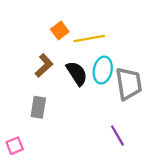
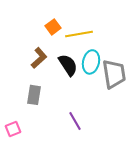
purple line: (117, 136) -> (75, 121), moved

